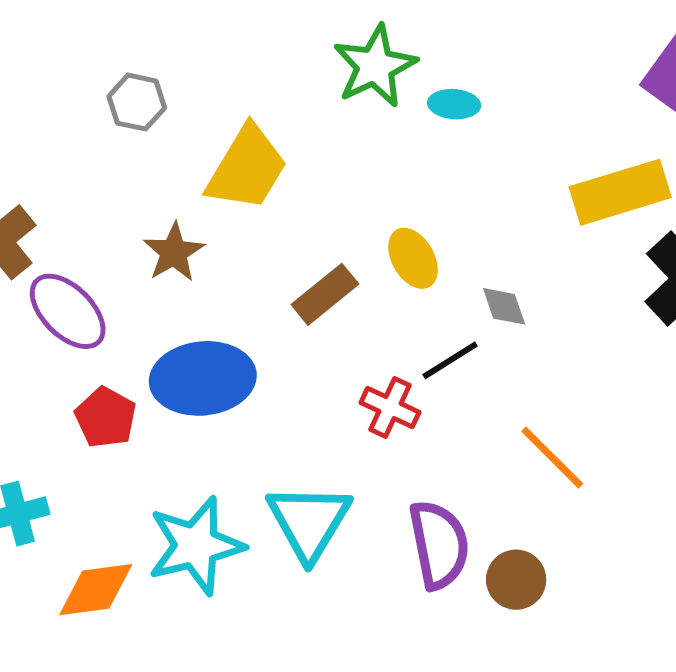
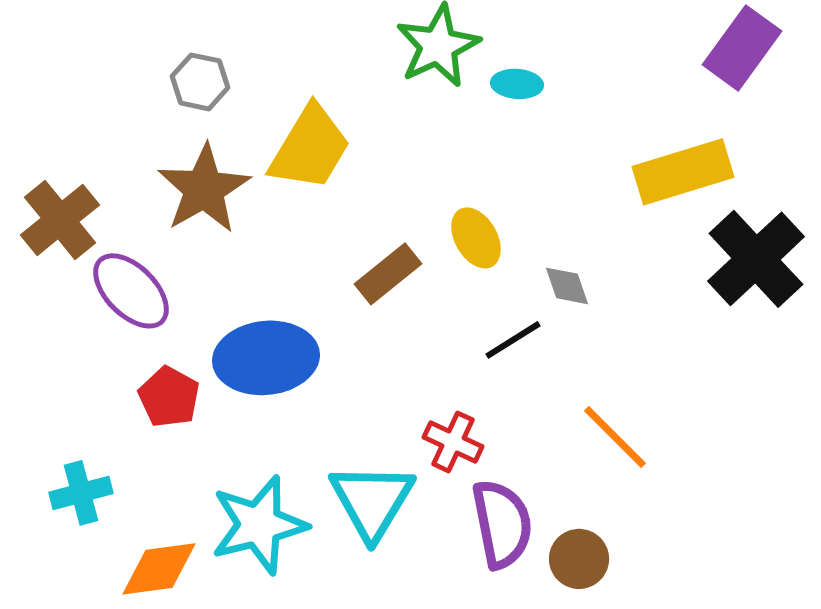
brown star: (174, 252) -> (204, 189), moved, size x1.5
red cross: (390, 407) -> (453, 442), moved

